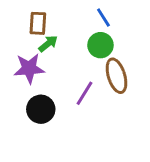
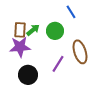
brown rectangle: (38, 23) -> (20, 30), moved
green circle: (100, 45) -> (55, 31), moved

